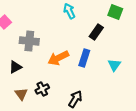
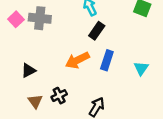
black rectangle: (96, 32) -> (97, 31), moved
gray cross: (29, 41) -> (40, 18), moved

